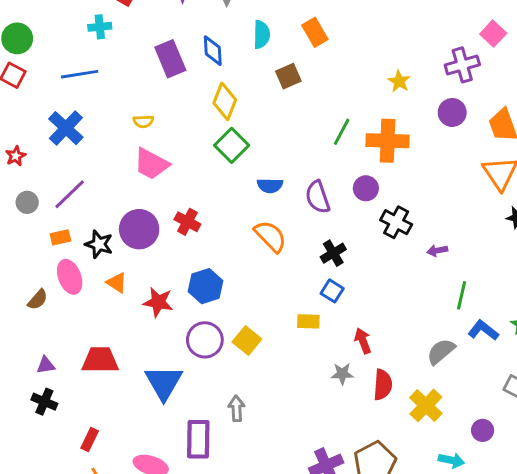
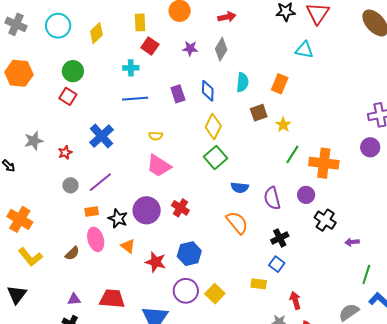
orange rectangle: (315, 32) -> (280, 84), turned 48
purple rectangle: (170, 59) -> (178, 94), size x0.7
blue line: (80, 74) -> (135, 99), moved
yellow star: (399, 81) -> (283, 125), moved

